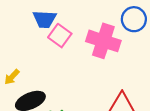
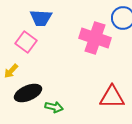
pink square: (60, 36) -> (26, 42), moved

